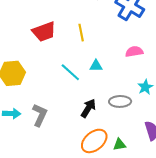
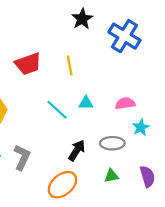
pink semicircle: (134, 52) -> (125, 103), moved
orange ellipse: (94, 141) -> (62, 185), moved
green triangle: (119, 145) -> (111, 176), moved

